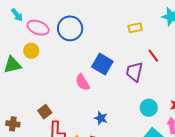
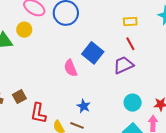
red line: (153, 56) -> (130, 44), moved
purple trapezoid: (134, 72) -> (123, 65), turned 45
brown square: (45, 112) -> (19, 97), moved

